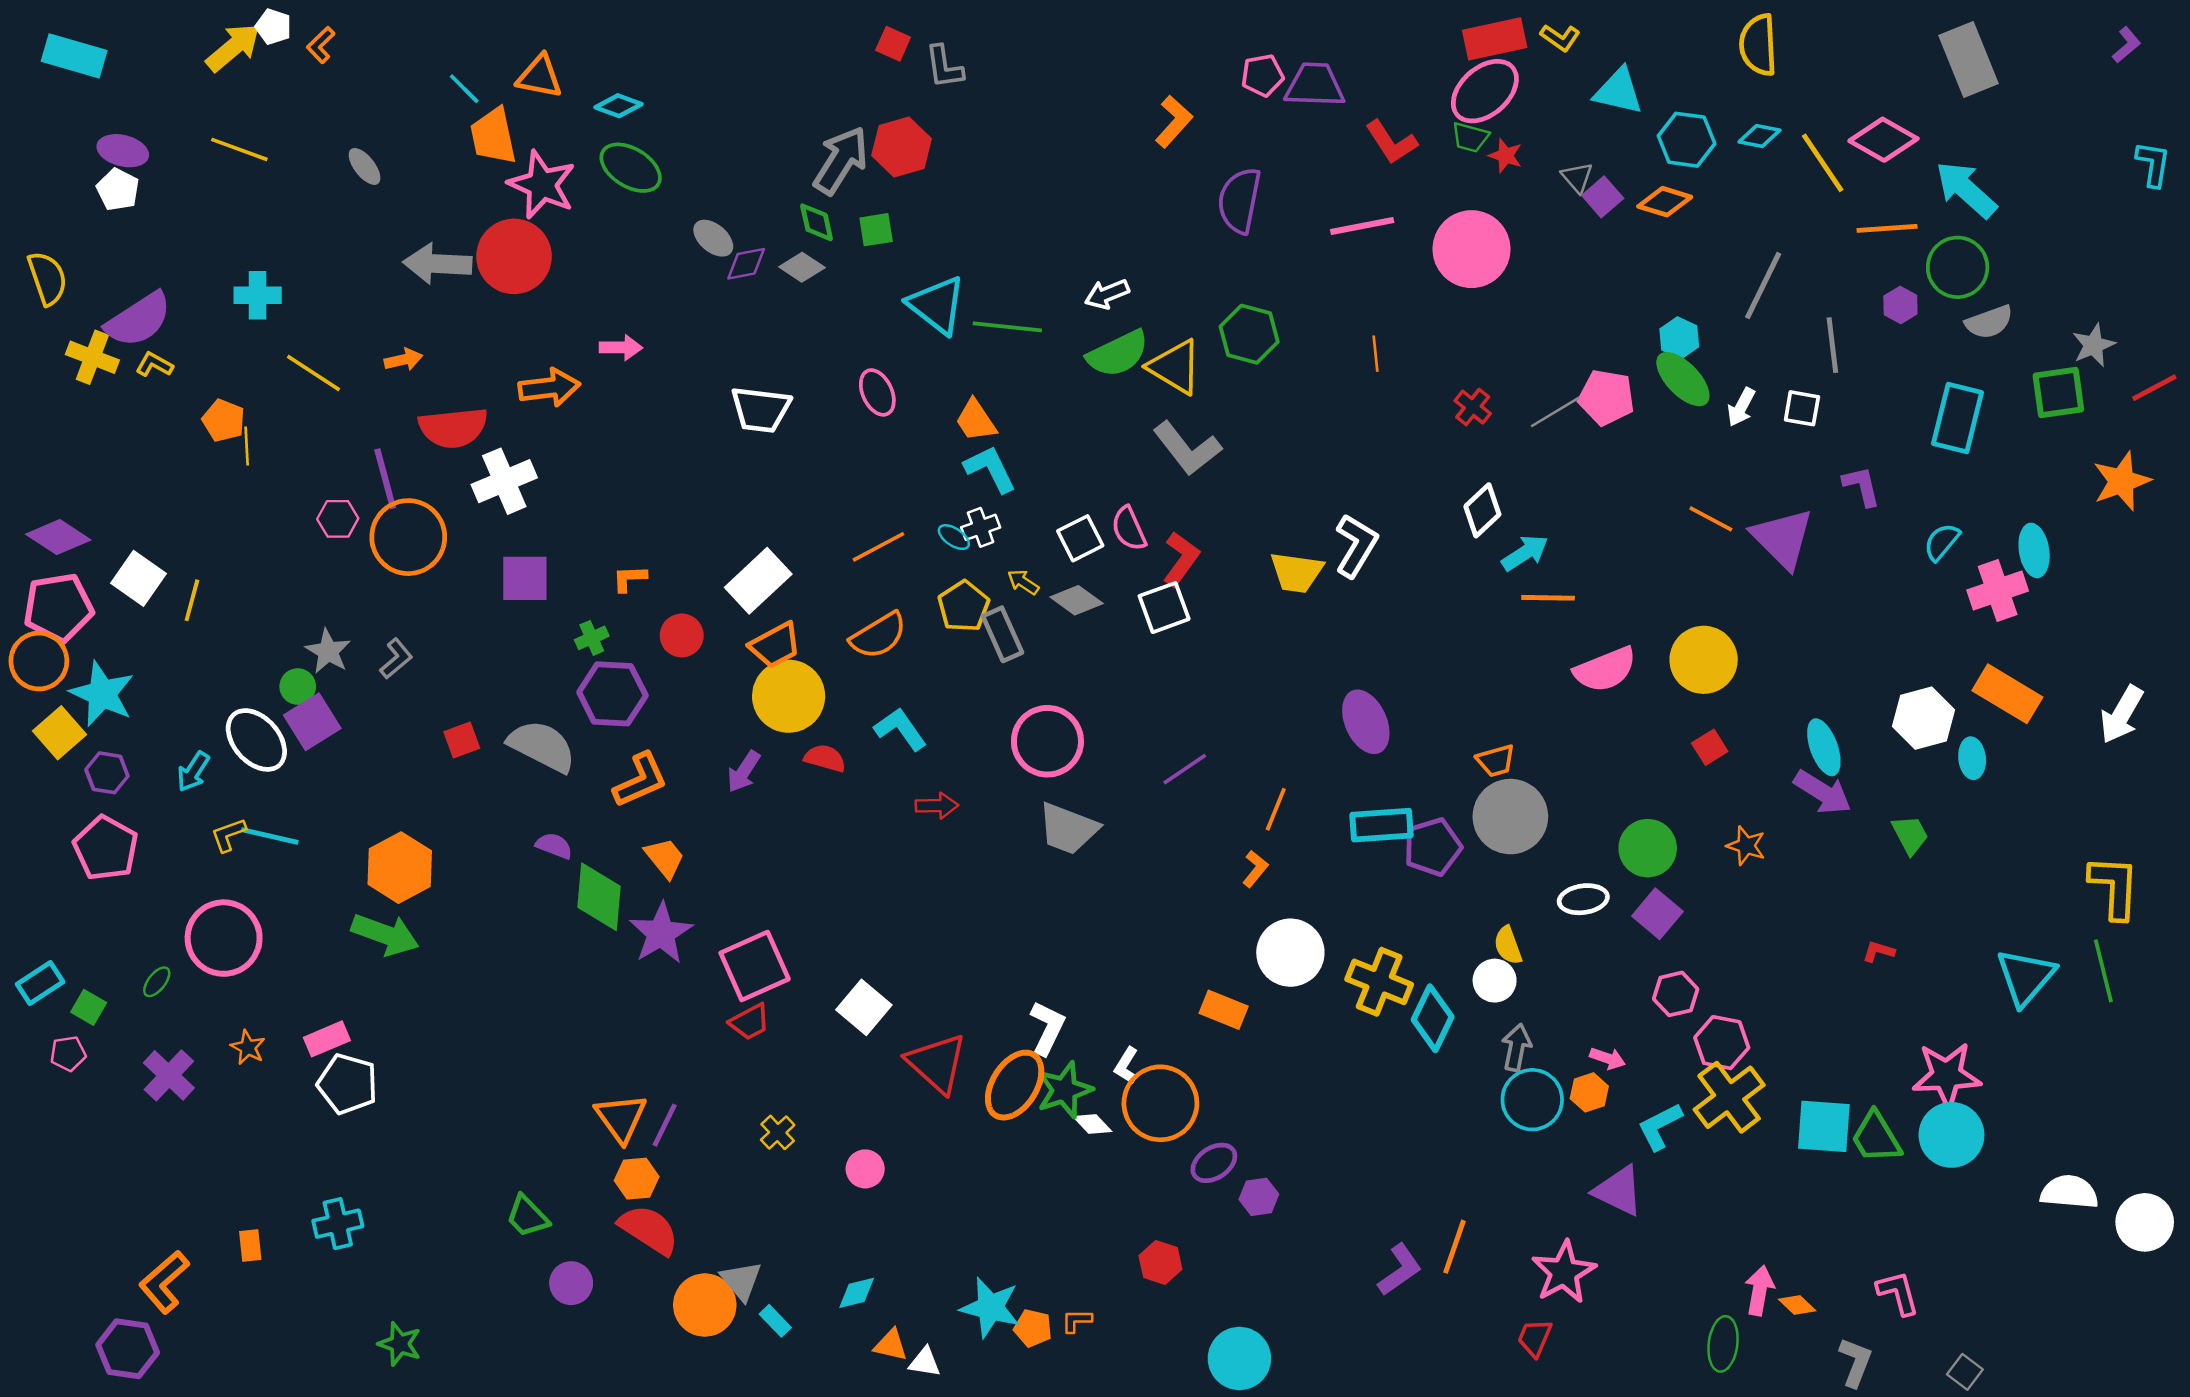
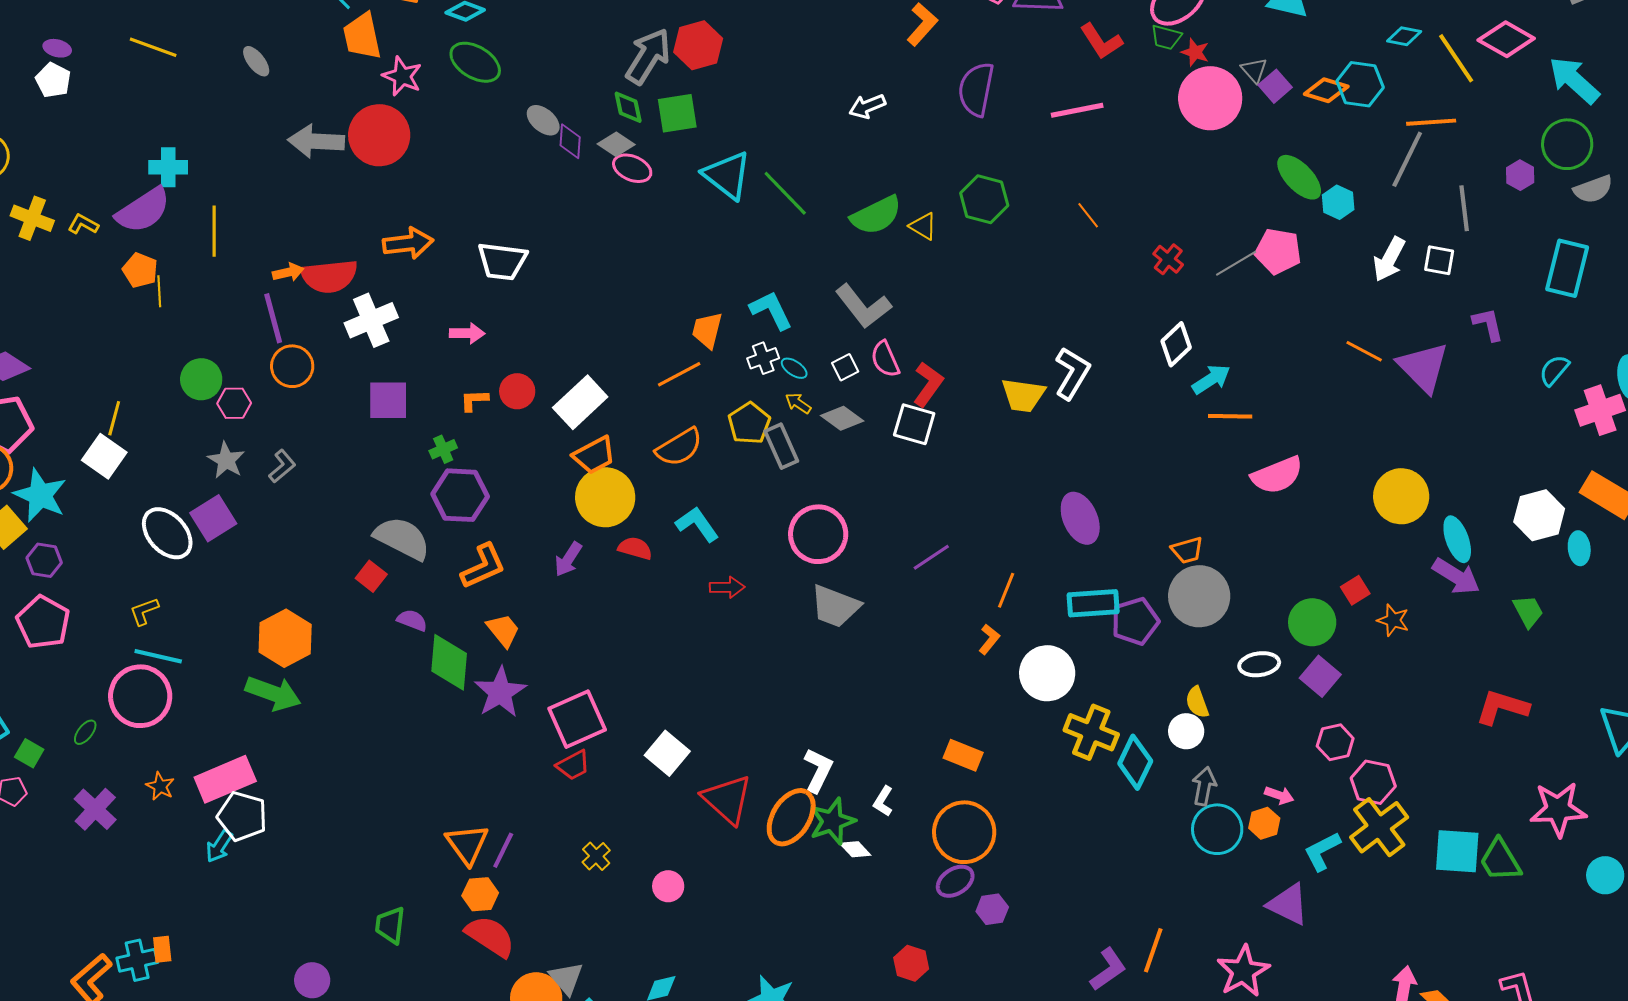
cyan hexagon: (1687, 140) -> (1360, 84), moved
purple ellipse: (123, 151) -> (57, 48), size x0.7
pink star: (542, 185) -> (402, 76), size x0.7
orange line: (1887, 228) -> (1431, 122), moved
green square: (876, 230) -> (677, 113), size x1.4
pink circle: (1471, 249) -> (1210, 98), moved
purple diamond: (746, 264) -> (570, 141), turned -75
white arrow: (1107, 294) -> (867, 106), moved
purple semicircle: (139, 320) -> (143, 210), moved
green line: (1007, 327) -> (785, 193), turned 40
pink arrow: (621, 348) -> (467, 333), moved
orange line: (1375, 354) -> (1088, 215), turned -32
orange arrow: (403, 360) -> (288, 272), moved
yellow triangle: (1175, 367) -> (923, 226), size x0.6
yellow line: (313, 373) -> (214, 231), turned 57
green ellipse: (1683, 379) -> (1299, 177), moved
pink ellipse: (877, 392) -> (632, 168), moved, turned -42
white arrow: (1741, 407) -> (1389, 259), size x1.4
white trapezoid: (761, 409) -> (502, 261), moved
orange trapezoid: (976, 420) -> (707, 330), moved, turned 48
gray L-shape: (1187, 448) -> (863, 306), moved
pink hexagon: (338, 519) -> (234, 403), moved
orange circle: (408, 537) -> (292, 366), size x0.7
cyan ellipse: (954, 537) -> (794, 368), moved
white square: (1080, 538) -> (845, 367), size x0.7
white square: (139, 578) -> (104, 456), moved
white square: (1164, 608) -> (914, 424), turned 36
red circle: (682, 635) -> (517, 391), moved
yellow circle: (1704, 660) -> (1401, 496), moved
green circle: (298, 687) -> (201, 379), moved, size x1.4
red square: (462, 740) -> (371, 576), moved, turned -32
red square: (1710, 747) -> (1355, 590), moved
cyan arrow: (193, 772) -> (219, 846), moved
cyan line: (270, 836) -> (158, 656), moved
red L-shape: (1879, 951) -> (1502, 707), size x2.0
white circle: (1290, 953) -> (1047, 673), moved
pink rectangle: (327, 1039) -> (225, 779), size x1.6
orange circle: (1160, 1103) -> (964, 832), moved
cyan circle: (1951, 1135) -> (1605, 875), moved, size x0.7
green trapezoid: (527, 1216) -> (390, 925), turned 51
cyan cross: (338, 1224) -> (137, 960), moved
purple circle: (571, 1283) -> (312, 980), moved

